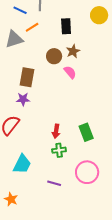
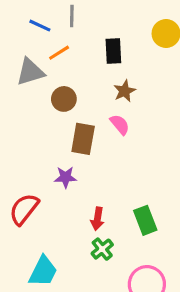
brown circle: (54, 56) -> (64, 99), moved
brown rectangle: (27, 77) -> (83, 139), moved
purple star: (23, 99) -> (65, 177), moved
green cross: (59, 150) -> (102, 249), turned -32

